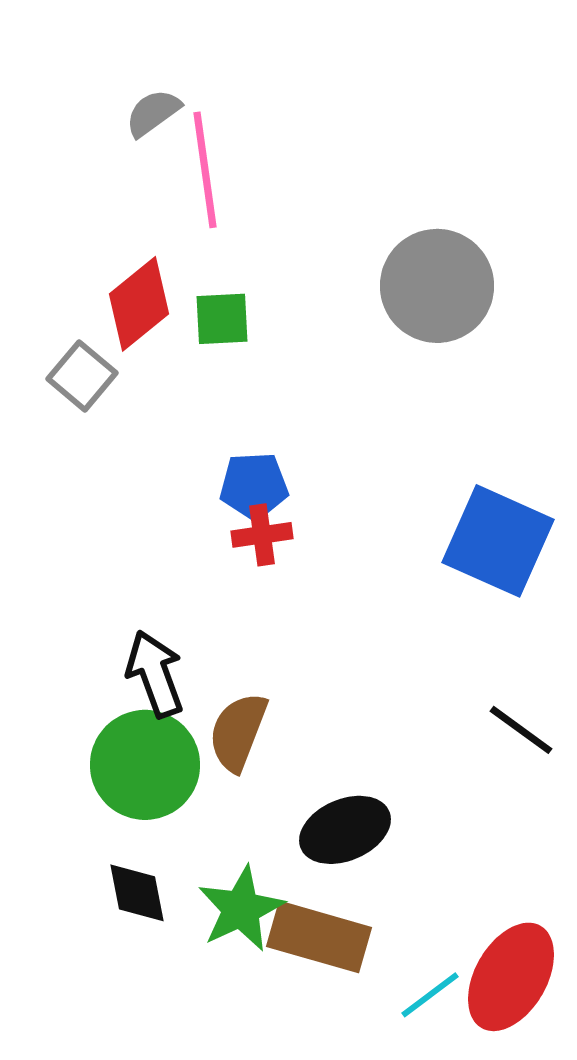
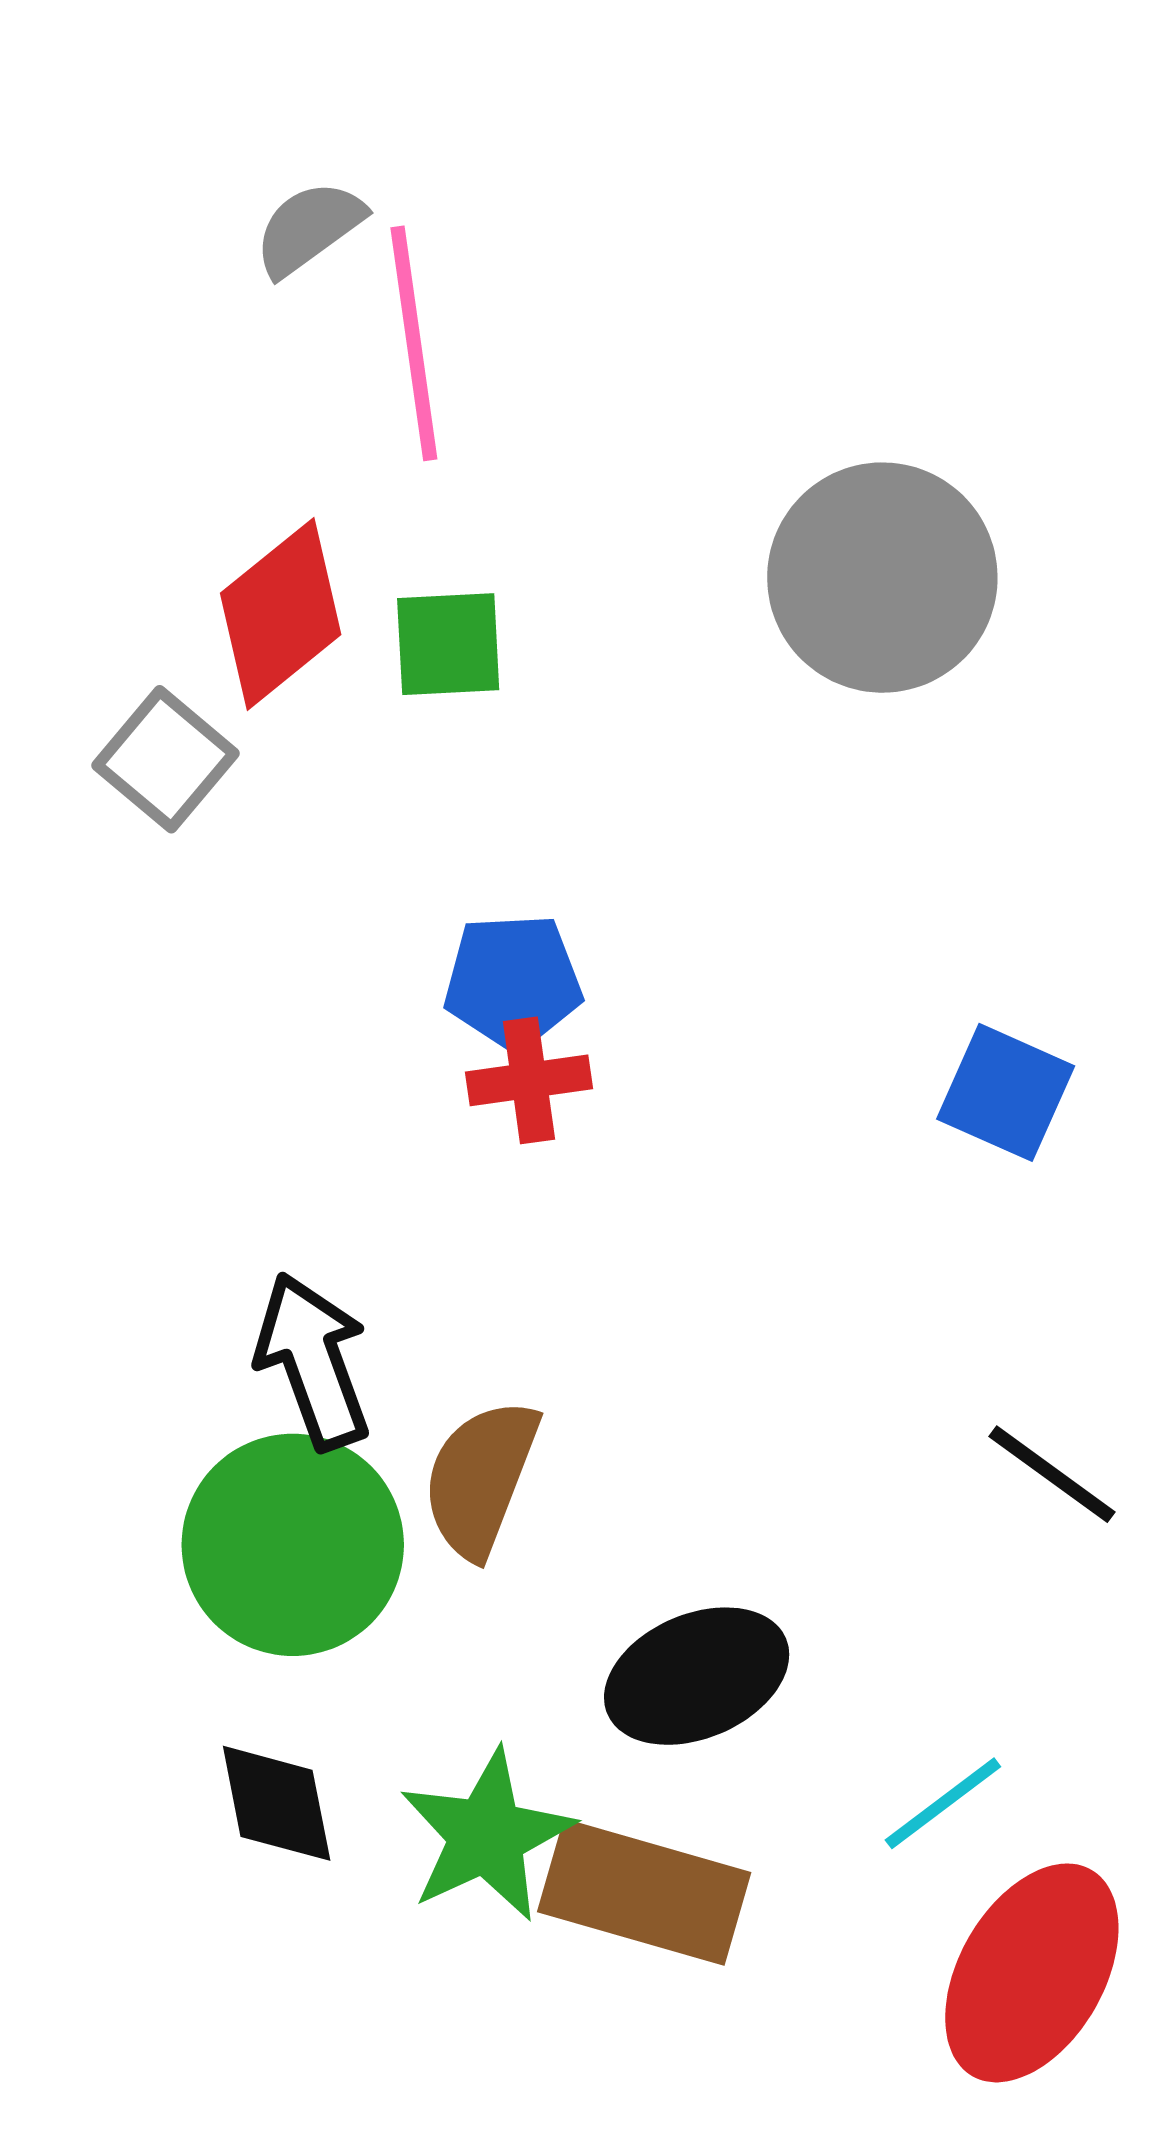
blue square: (498, 541) -> (1006, 1092), size x0.6
cyan line: (430, 995) -> (943, 1803), moved

